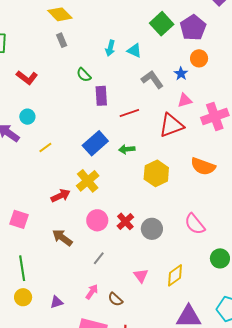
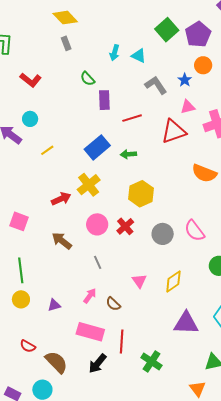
yellow hexagon: (156, 173) -> (141, 194), moved
gray circle: (152, 229) -> (163, 234), moved
gray line: (99, 258) -> (98, 262), turned -64

